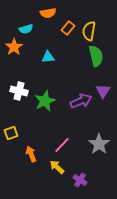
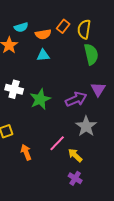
orange semicircle: (48, 13) -> (43, 34), moved
gray star: (99, 144) -> (86, 126), moved
yellow arrow: (57, 167) -> (75, 155), moved

